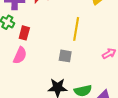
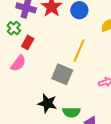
gray square: (65, 56) -> (62, 74), size x1.5

